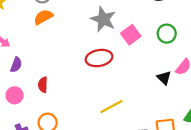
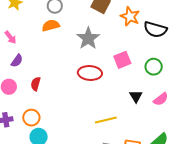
gray star: (103, 19) -> (88, 38), moved
black triangle: (164, 78) -> (136, 96), moved
yellow line: (112, 106) -> (106, 120), moved

